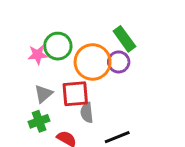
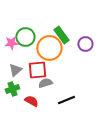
green rectangle: (124, 39) -> (61, 35), moved
purple circle: (119, 62) -> (85, 44), moved
gray semicircle: (87, 113) -> (45, 83), turned 80

